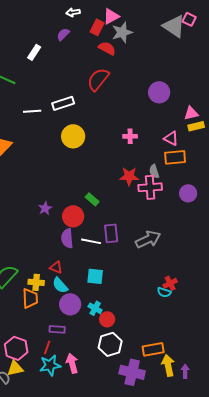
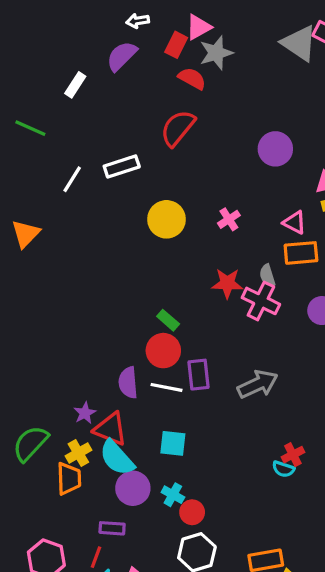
purple semicircle: (63, 34) -> (122, 56), size x1.5
white line: (32, 111) -> (72, 179), turned -54
yellow circle: (73, 136) -> (166, 219), moved
pink cross: (130, 136) -> (229, 219), turned -32
pink cross: (150, 187) -> (261, 301), turned 30
purple star: (45, 208) -> (85, 413), moved
red circle: (73, 216) -> (163, 351), moved
red triangle: (56, 267) -> (110, 429), size x1.6
yellow cross: (36, 282) -> (78, 453), turned -35
cyan semicircle: (60, 285) -> (117, 458), size x1.4

